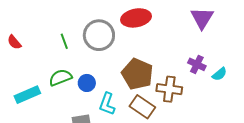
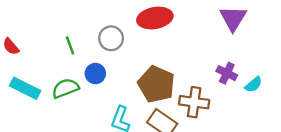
gray circle: (99, 35) -> (111, 38), size x0.7
blue circle: (87, 83) -> (95, 74), moved
cyan rectangle: (27, 95) -> (25, 88), moved, turned 50

